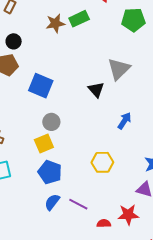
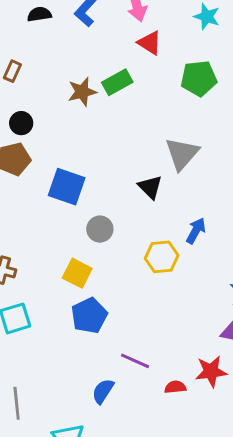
gray circle: (51, 122) -> (100, 229), moved
yellow square: (44, 143) -> (77, 273), turned -36
yellow hexagon: (102, 162) -> (162, 257), moved
blue pentagon: (50, 172) -> (89, 316), turned 30
blue semicircle: (52, 202) -> (103, 391), moved

